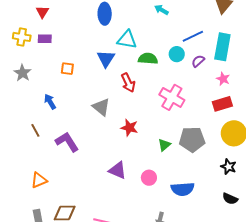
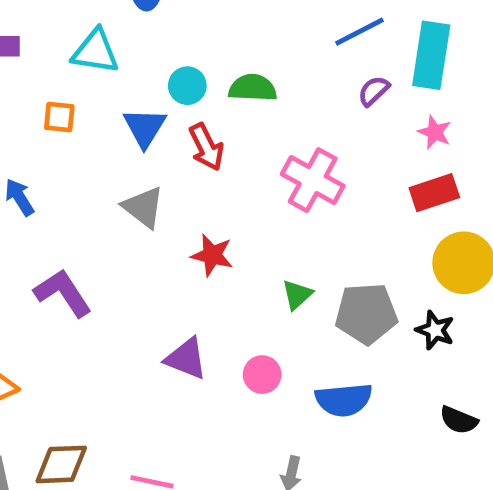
cyan triangle: (127, 40) -> (95, 52), moved
cyan circle: (177, 54) -> (187, 86), moved
blue triangle: (106, 59) -> (145, 127), moved
gray pentagon: (192, 139) -> (366, 314), moved
black star: (228, 167) -> (435, 330), moved

